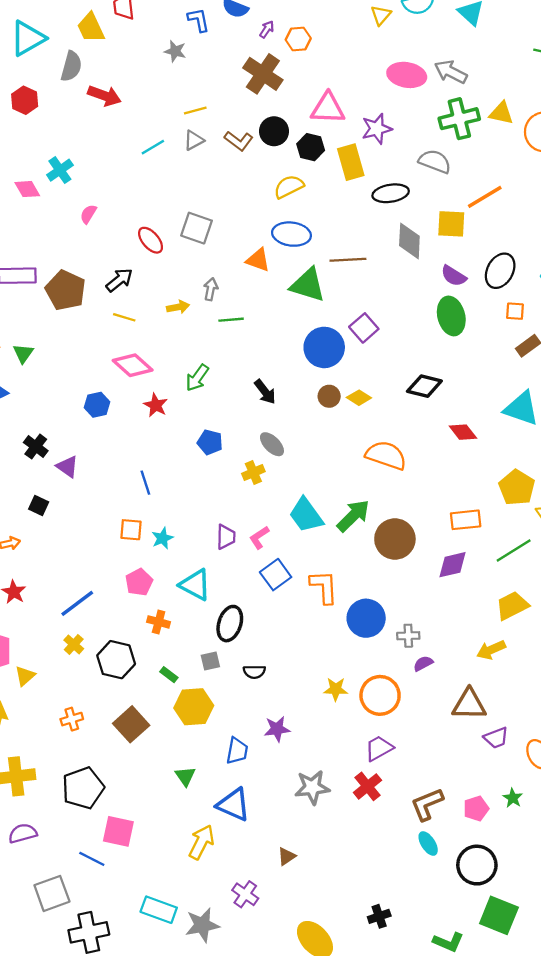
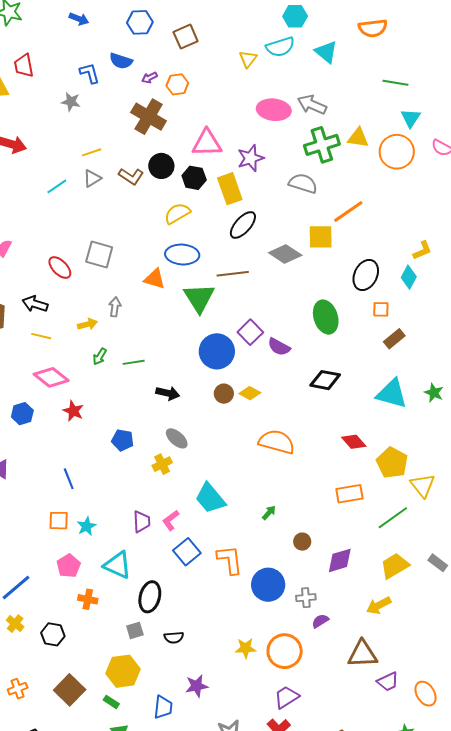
purple arrow: (267, 29) -> (149, 78), turned -147
black ellipse: (391, 193) -> (243, 225), moved, turned -36
gray diamond: (409, 241) -> (285, 254), turned -56
purple semicircle: (454, 276) -> (279, 347), moved
black arrow: (119, 280) -> (35, 304), turned -120
green triangle: (308, 285) -> (199, 298), turned 44
green line: (231, 320) -> (134, 362), moved
green arrow: (197, 378) -> (100, 357), moved, size x0.7
black diamond: (424, 386) -> (325, 380), moved
black arrow: (265, 392) -> (168, 393), turned -35
red diamond: (463, 432) -> (354, 442), moved
green arrow: (353, 516) -> (269, 513), moved, size x0.5
brown circle: (395, 539) -> (302, 542), moved, size x0.5
purple diamond: (453, 565) -> (340, 560), moved
black hexagon: (116, 660) -> (53, 634), size x0.7
green rectangle: (169, 675) -> (111, 702), moved

